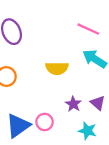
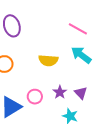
pink circle: (45, 122) -> (35, 97), moved

